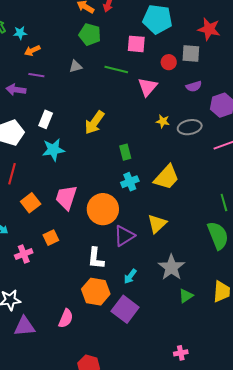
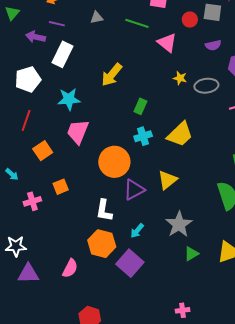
pink triangle: (148, 87) -> (167, 43), turned -35
white rectangle: (46, 119) -> (63, 54), moved, size x1.4
green rectangle: (125, 152) -> (140, 106), turned 35
pink trapezoid: (66, 197) -> (78, 132), moved

